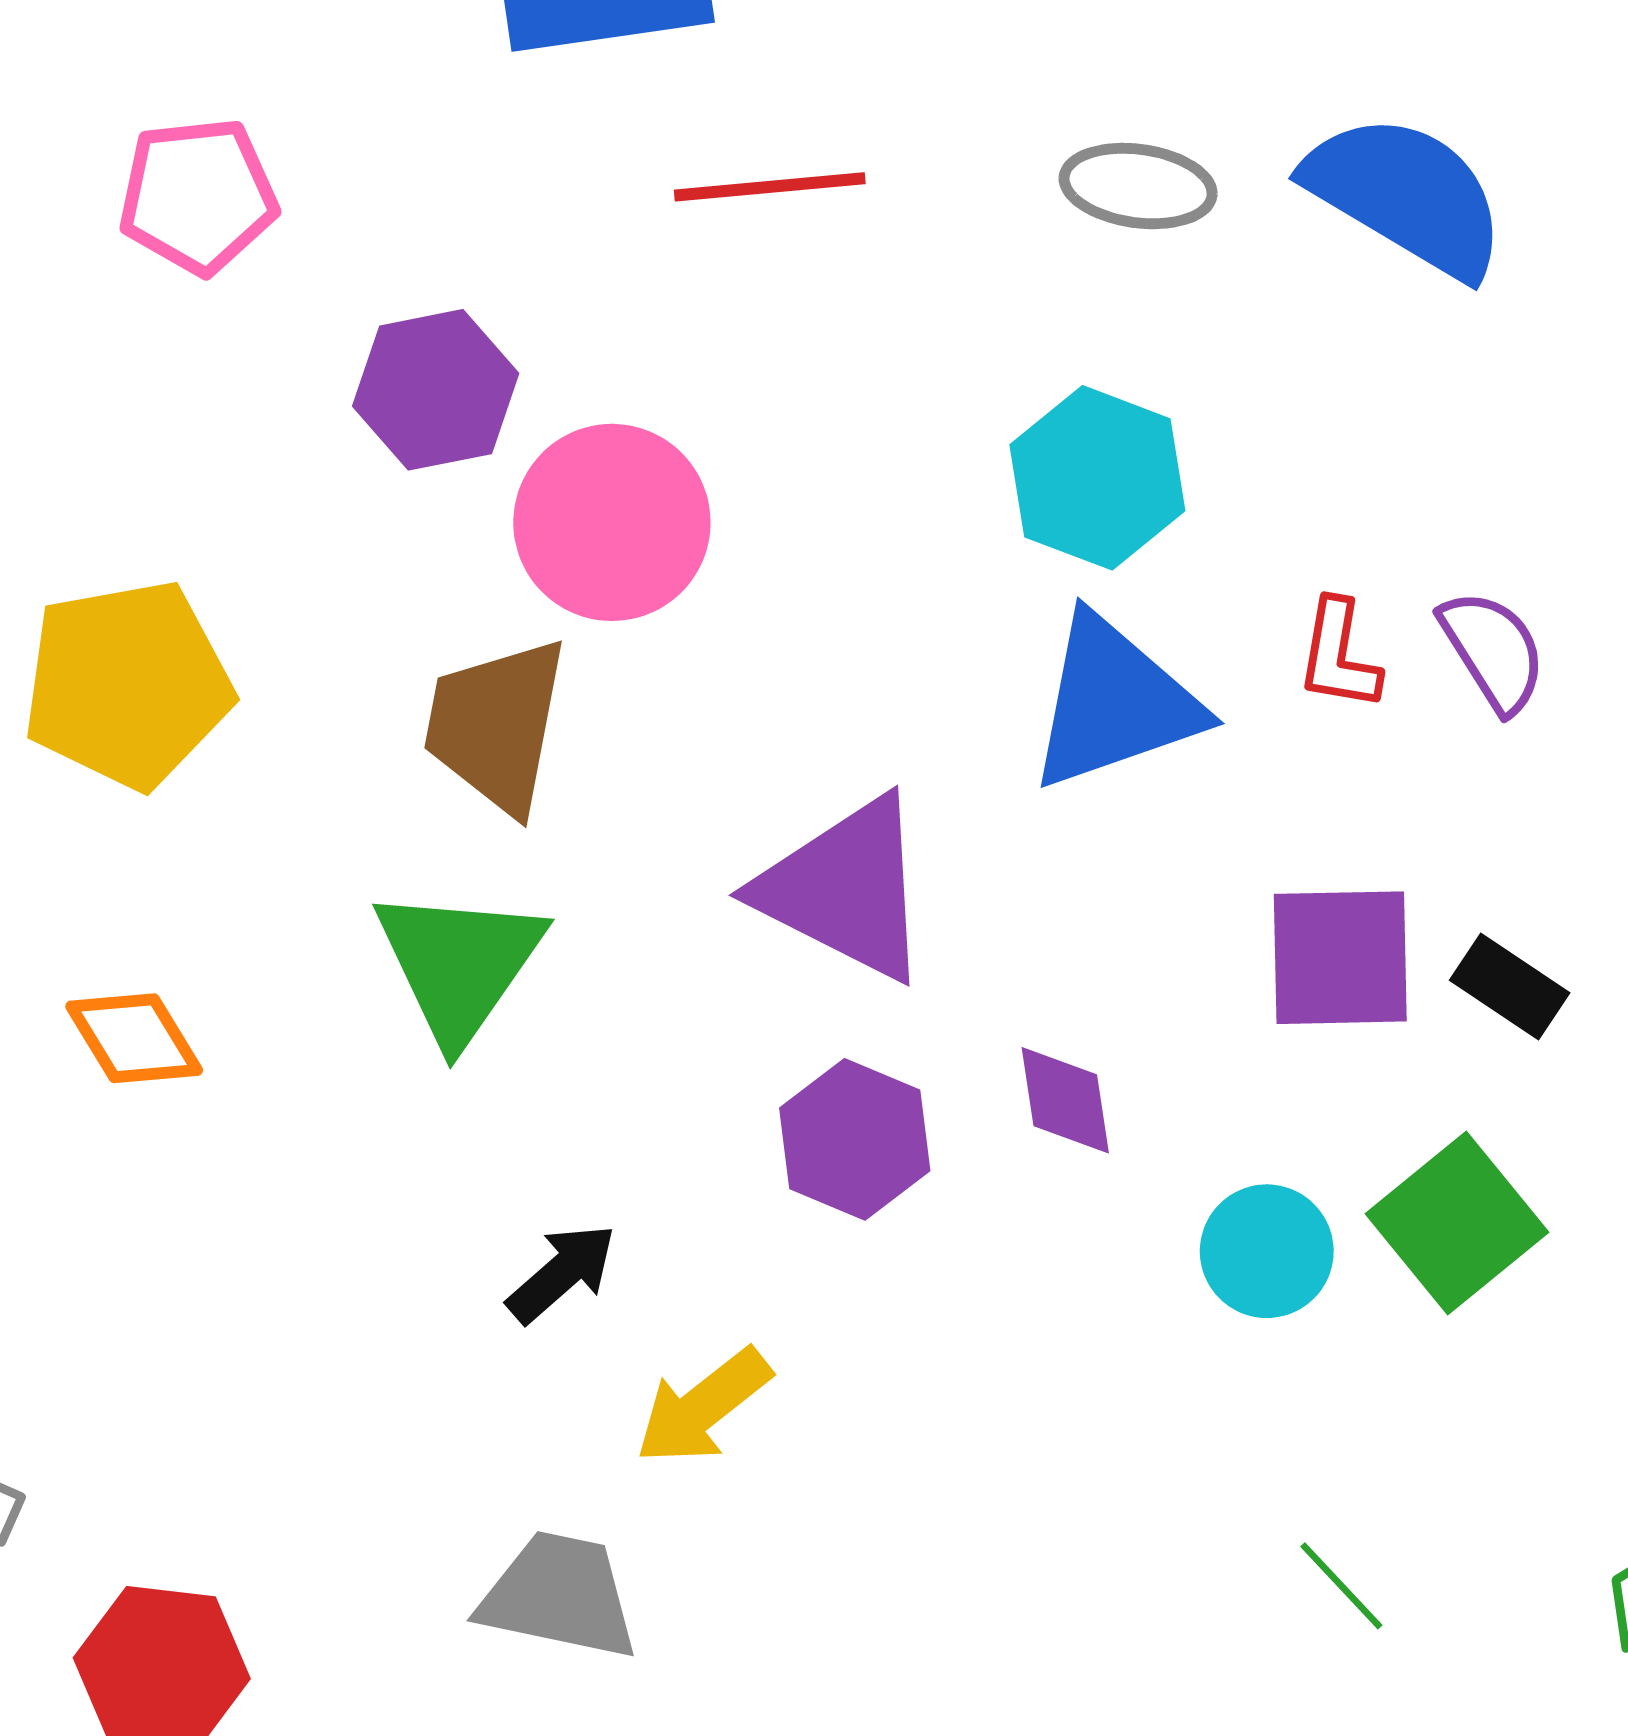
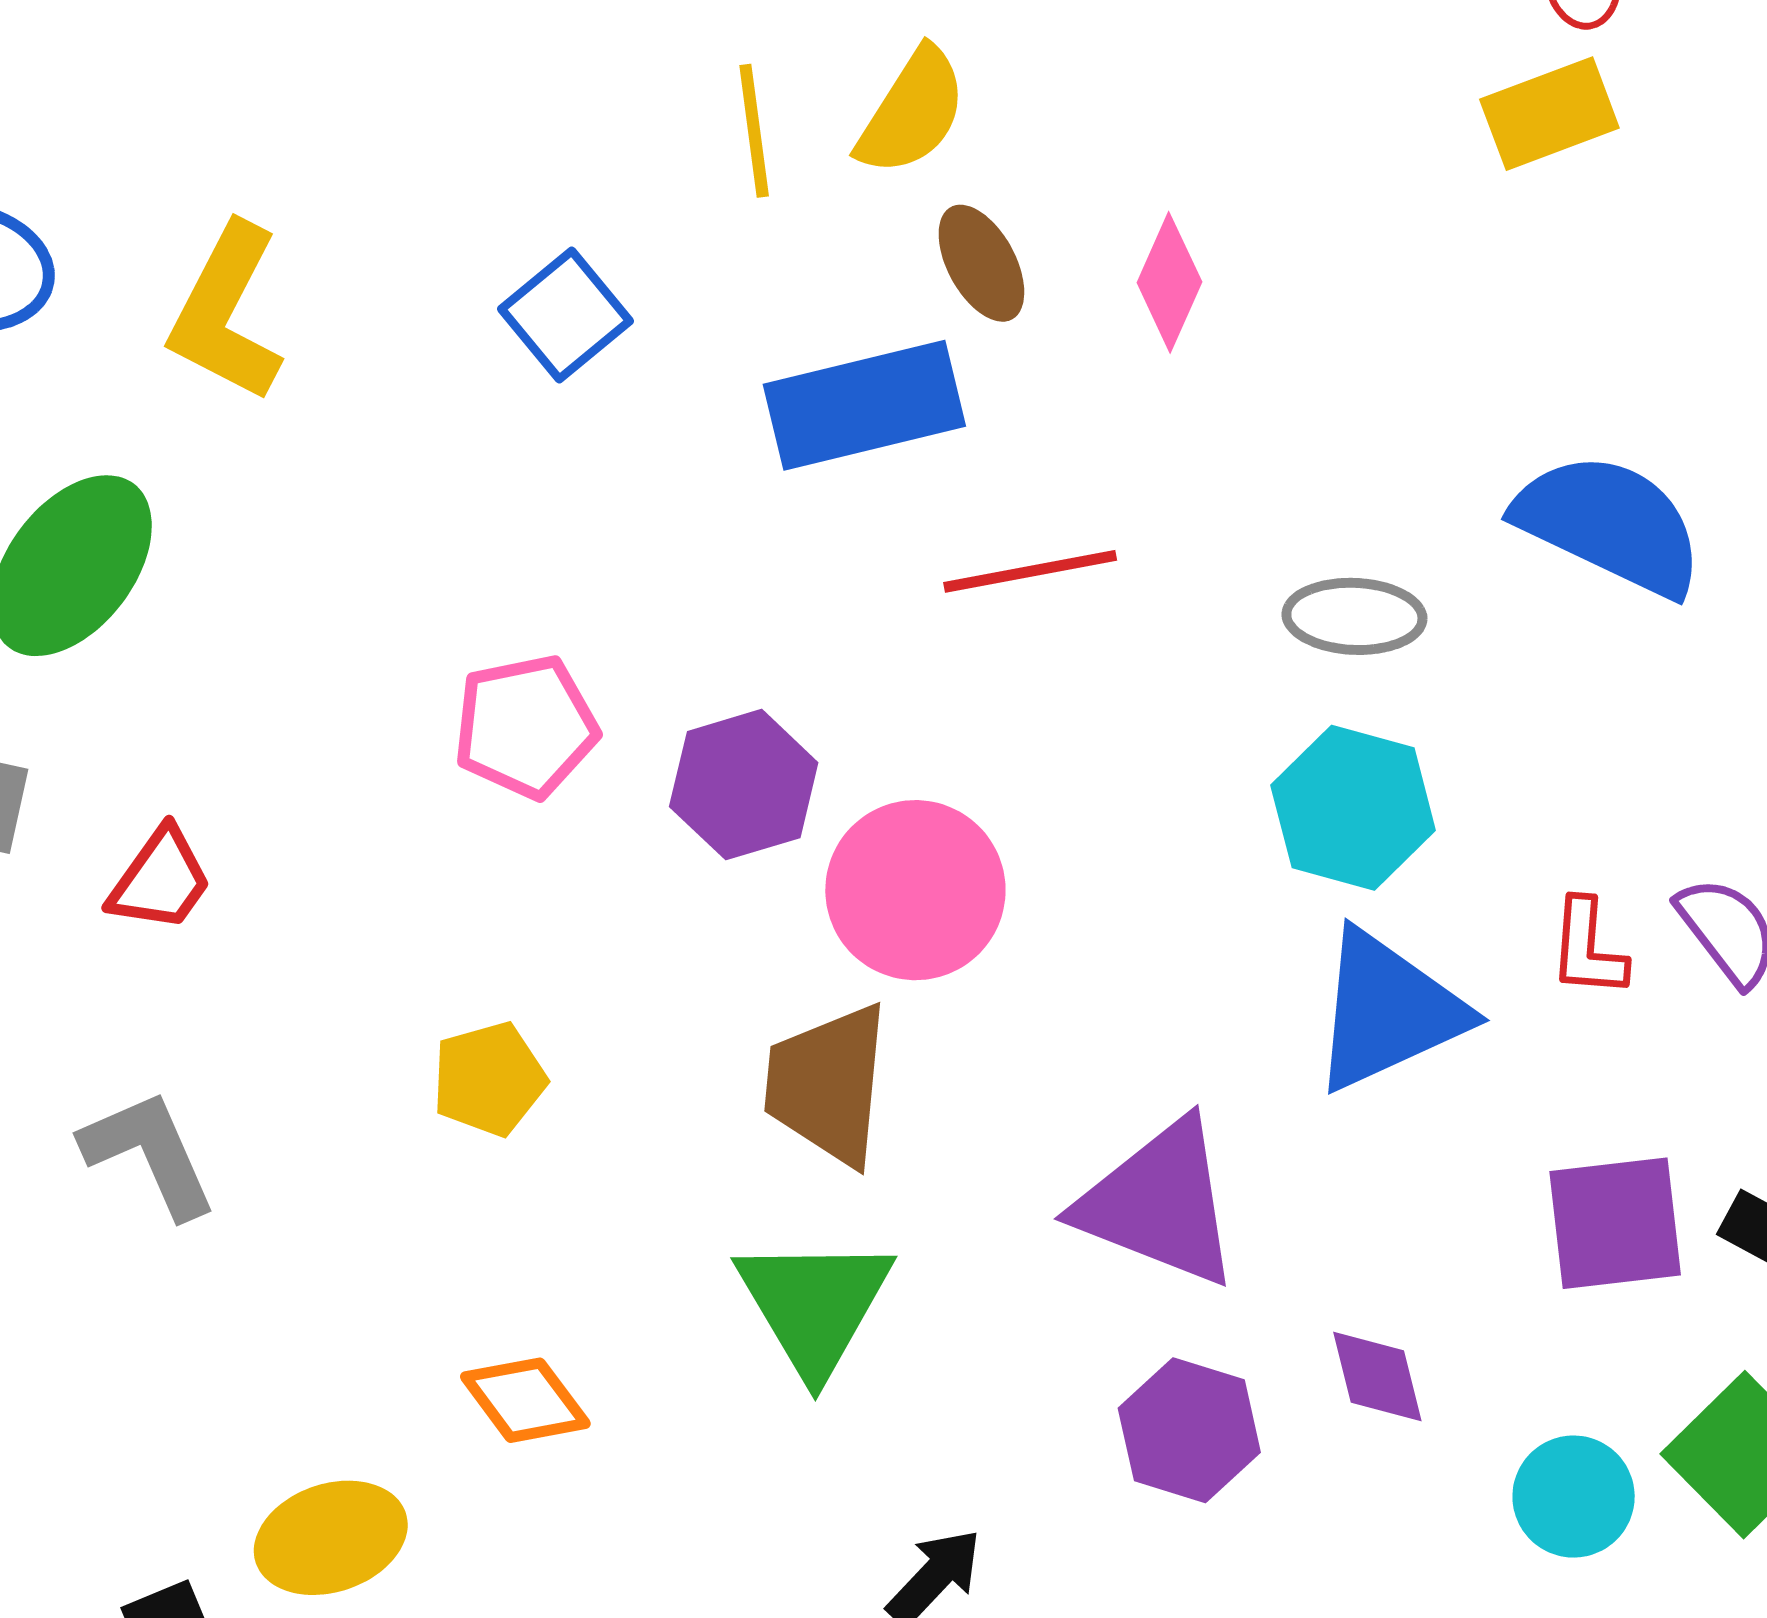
gray ellipse: (1138, 186) -> (1354, 616), moved
pink pentagon: (198, 196) -> (526, 727), moved
yellow pentagon: (128, 684) -> (489, 1079), size x0.6

